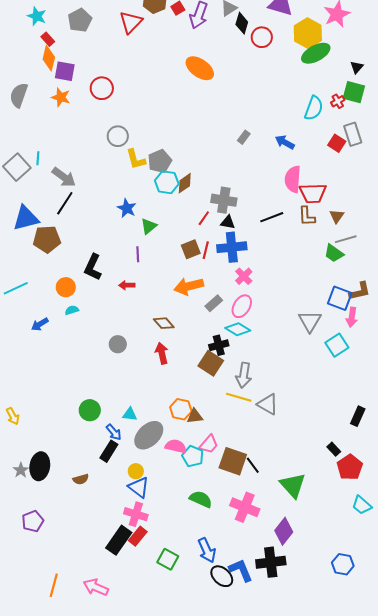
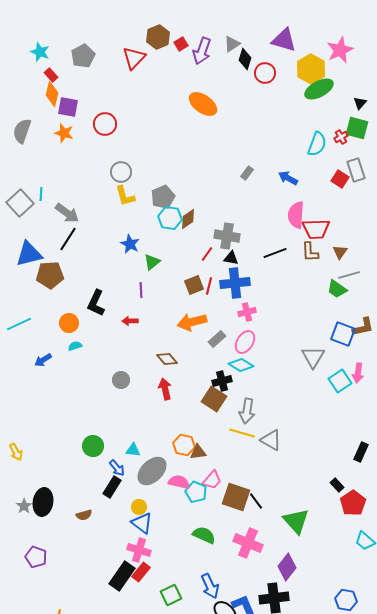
yellow L-shape: (136, 159) -> (125, 196), moved
pink cross: (244, 276) -> (247, 312), turned 30
pink arrow: (352, 317) -> (358, 373), moved
purple pentagon: (33, 521) -> (36, 557), turned -30
green square: (168, 559) -> (171, 595), turned 35

